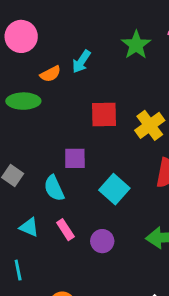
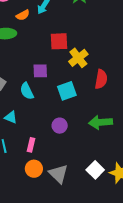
yellow cross: (150, 125) -> (78, 58), moved
cyan square: (114, 189) -> (67, 91), turned 30
pink rectangle: (65, 230) -> (31, 145), moved, turned 48

